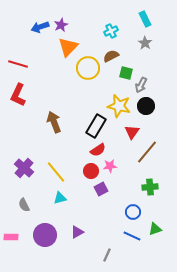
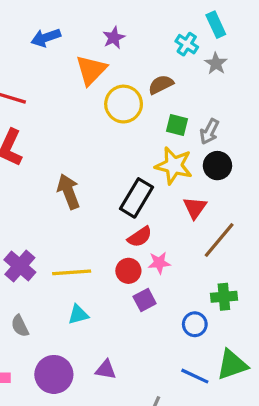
purple star: (61, 25) -> (114, 38), moved
cyan cross: (111, 31) -> (187, 44), moved, turned -32
green square: (126, 73) -> (177, 125), moved
yellow line: (56, 172) -> (72, 272), turned -55
blue circle: (133, 212) -> (195, 324), moved
green triangle: (155, 229) -> (232, 365), size x1.5
purple triangle: (77, 232) -> (106, 370), turned 40

